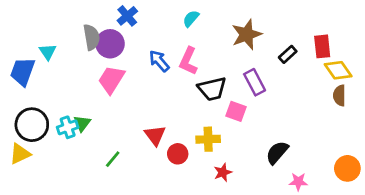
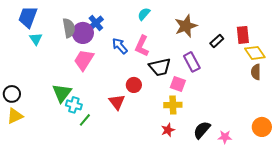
blue cross: (127, 16) -> (96, 23), moved
blue trapezoid: (23, 72) -> (28, 17), moved
green triangle: (82, 123) -> (62, 93), size x1.5
black circle: (32, 125) -> (12, 94), moved, size x0.7
cyan cross: (68, 127) -> (74, 105), moved, turned 35
yellow cross: (208, 139) -> (173, 105), moved
black semicircle: (277, 152) -> (202, 130), moved
red circle: (178, 154) -> (134, 85), moved

